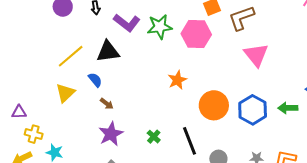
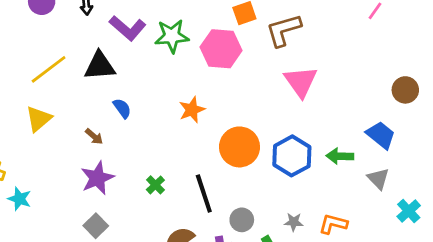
blue semicircle: (95, 80) -> (122, 108), moved

